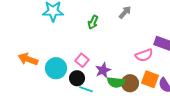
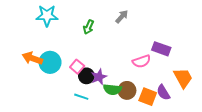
orange arrow: (28, 59) -> (32, 58), moved
cyan circle: (56, 68) -> (50, 62), moved
black circle: (77, 78) -> (86, 76), moved
orange square: (150, 79) -> (148, 97), moved

